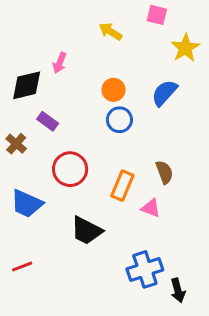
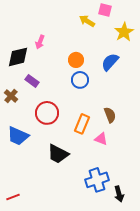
yellow arrow: (110, 31) -> (87, 21), moved
red line: (22, 266) -> (13, 197), moved

